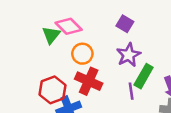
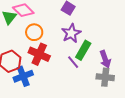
purple line: (131, 91) -> (73, 62), turned -32

